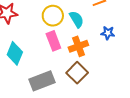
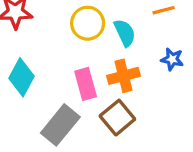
pink rectangle: (53, 41) -> (86, 84), moved
gray rectangle: (42, 81) -> (60, 125), turned -35

